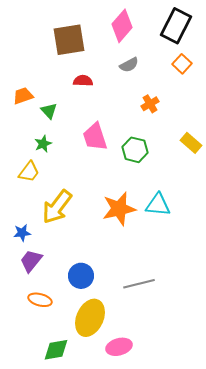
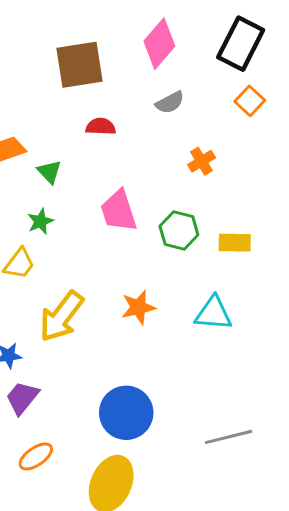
yellow rectangle: (191, 143) -> (235, 243), moved, turned -40
orange star: (119, 209) -> (138, 307), moved, size x0.7
blue circle: (81, 276) -> (126, 413), moved, size x1.4
gray line: (139, 284) -> (229, 437), moved
orange ellipse: (40, 300) -> (36, 456), turned -50

